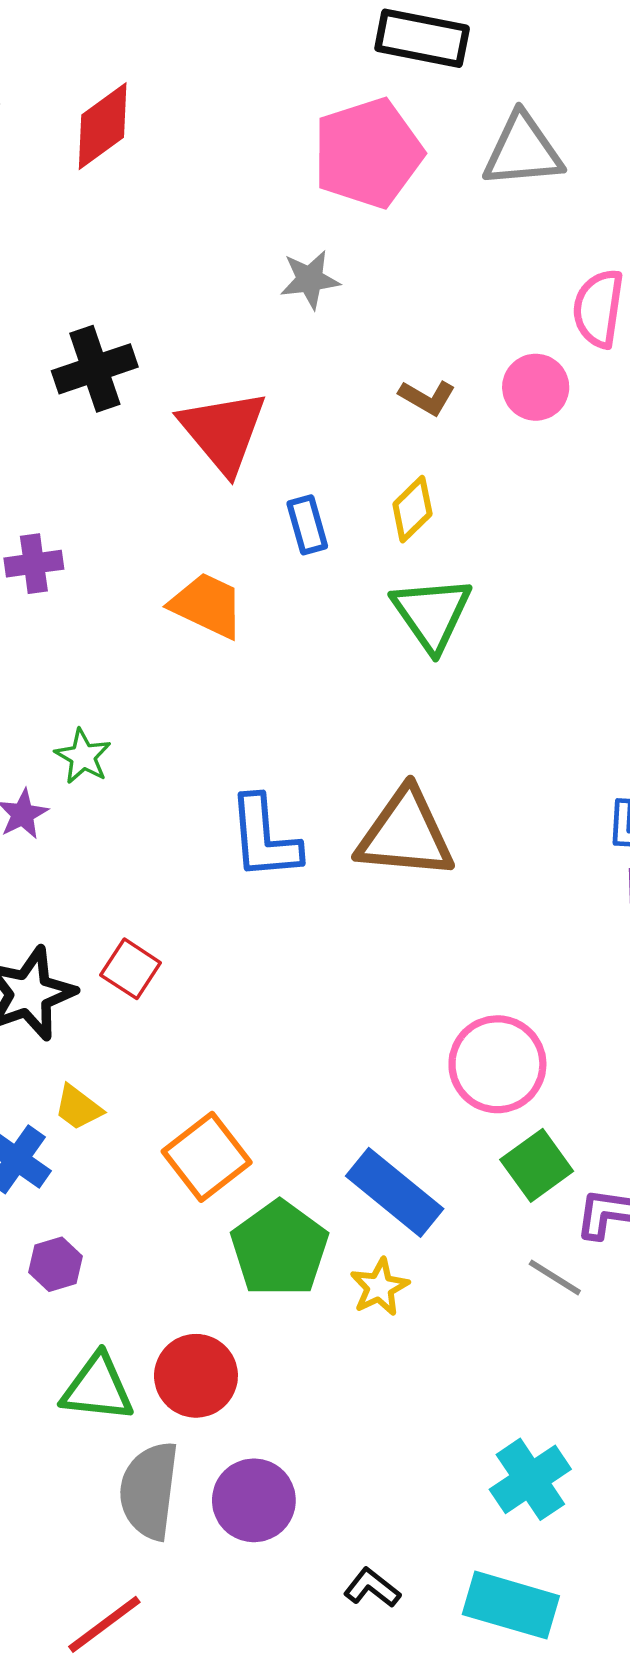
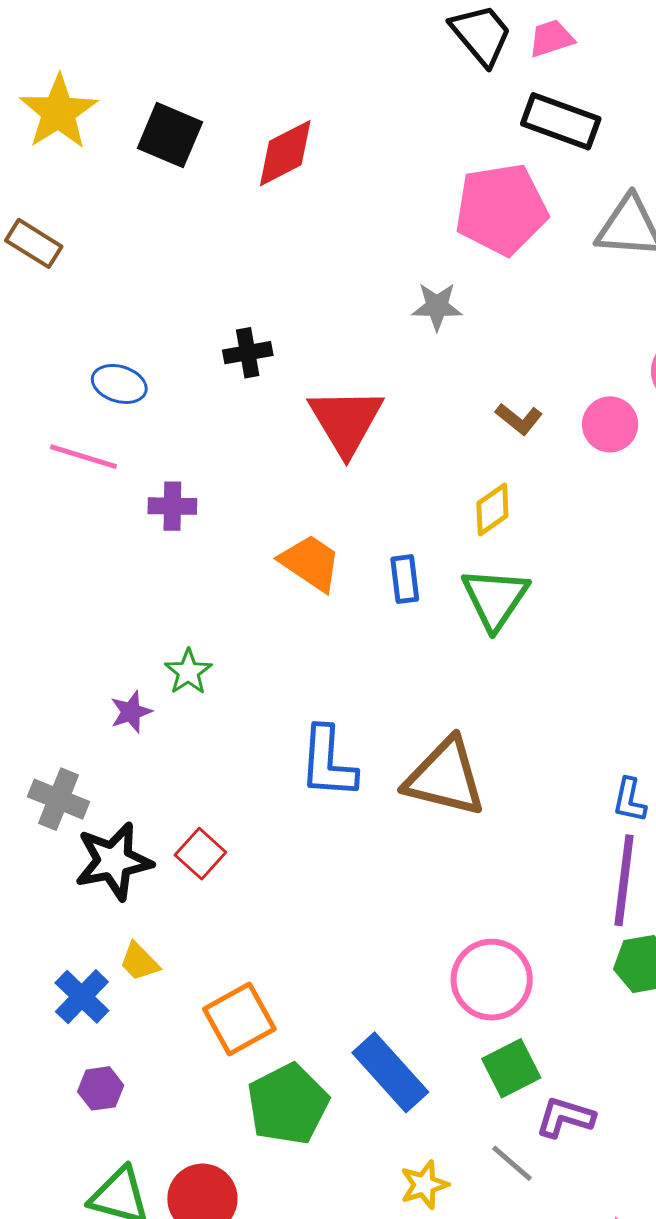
black cross: (95, 369) -> (248, 353), size x0.7
blue rectangle: (307, 525) -> (405, 579), moved
yellow star: (380, 1287) -> (424, 1185), moved

